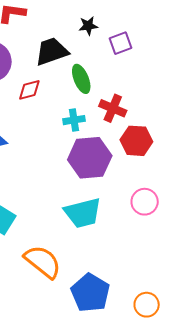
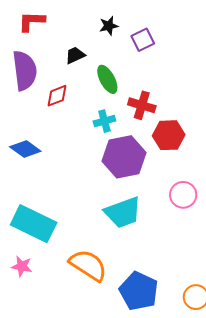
black trapezoid: (52, 51) -> (75, 55), size x0.6

